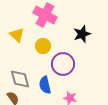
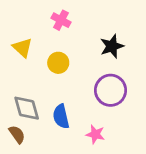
pink cross: (45, 15) -> (61, 20), size x0.6
purple circle: (63, 64) -> (111, 90), moved

